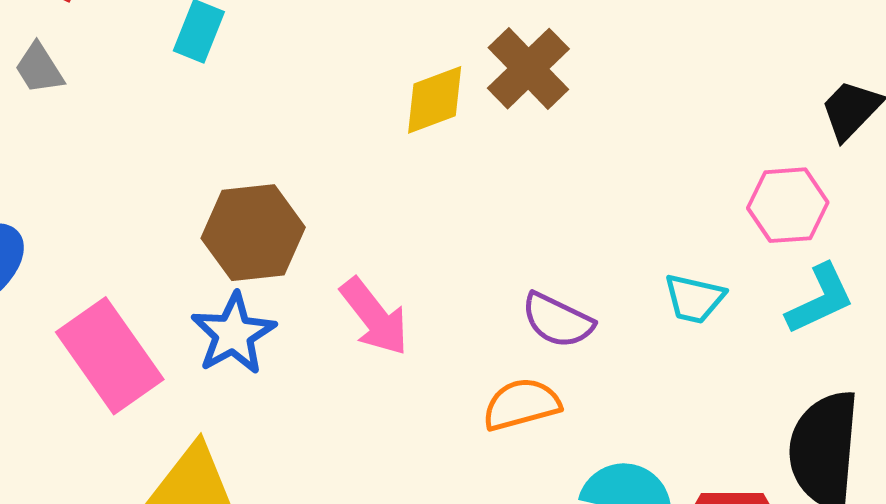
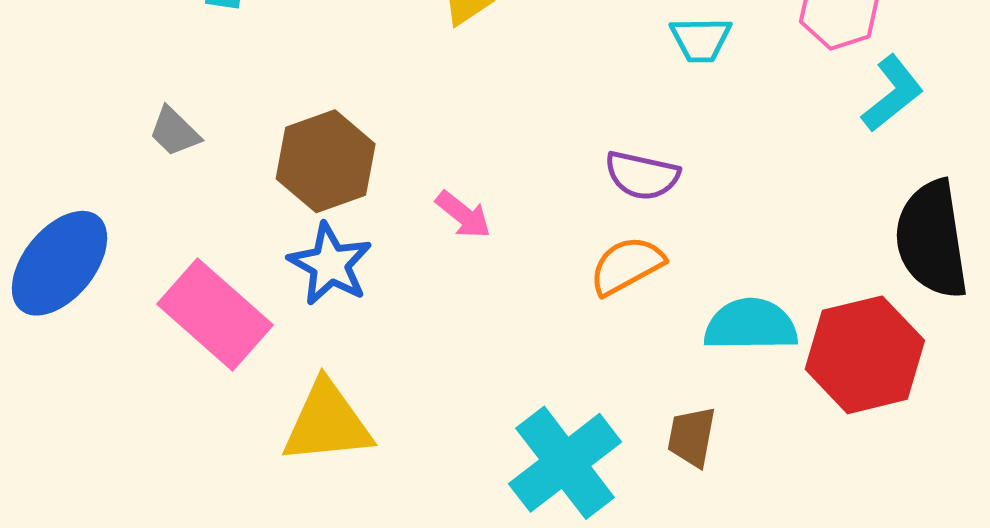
gray trapezoid: (39, 68) -> (174, 132), moved
cyan trapezoid: (694, 298) -> (701, 39), moved
pink arrow: (374, 317) -> (463, 215), size x0.7

